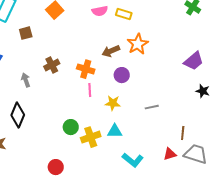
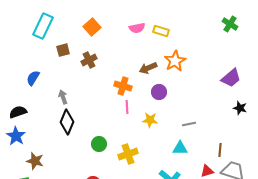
brown cross: (52, 65) -> (89, 60), moved
black diamond: (18, 115) -> (67, 122), moved
green circle: (71, 127) -> (99, 144), moved
cyan triangle: (115, 131) -> (180, 148), moved

